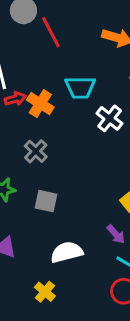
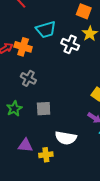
white semicircle: (67, 252) -> (66, 138), turned -140
yellow cross: (45, 292) -> (46, 155), moved, turned -32

